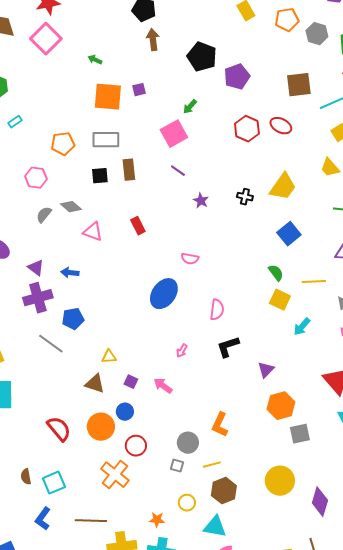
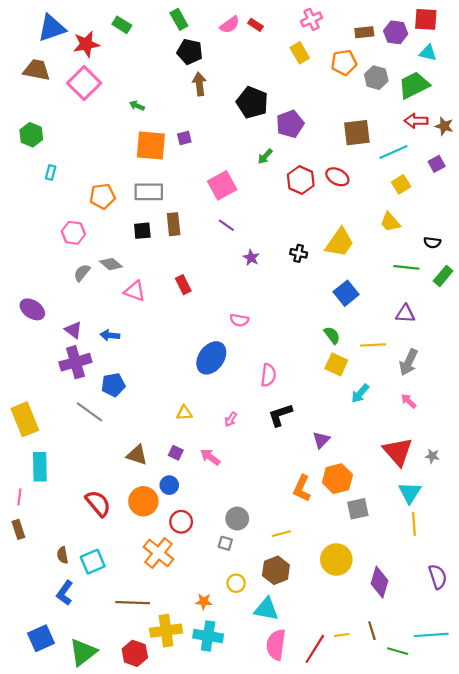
green arrow: (190, 107) -> (265, 156), moved
cyan rectangle: (15, 122) -> (51, 172), turned -40
yellow triangle: (109, 357) -> (184, 413), moved
orange L-shape: (220, 425) -> (302, 488), moved
yellow line: (212, 465) -> (281, 534), moved
blue L-shape: (43, 519) -> (65, 593), moved

